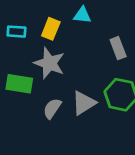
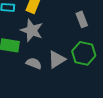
gray semicircle: (52, 108) -> (34, 63), turned 77

